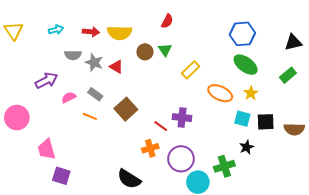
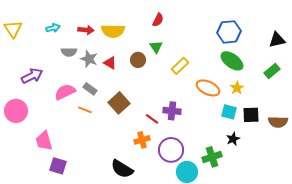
brown circle: (145, 52) -> (138, 60), moved
purple arrow: (46, 80) -> (32, 76), moved
pink semicircle: (69, 97) -> (65, 92), size x1.5

